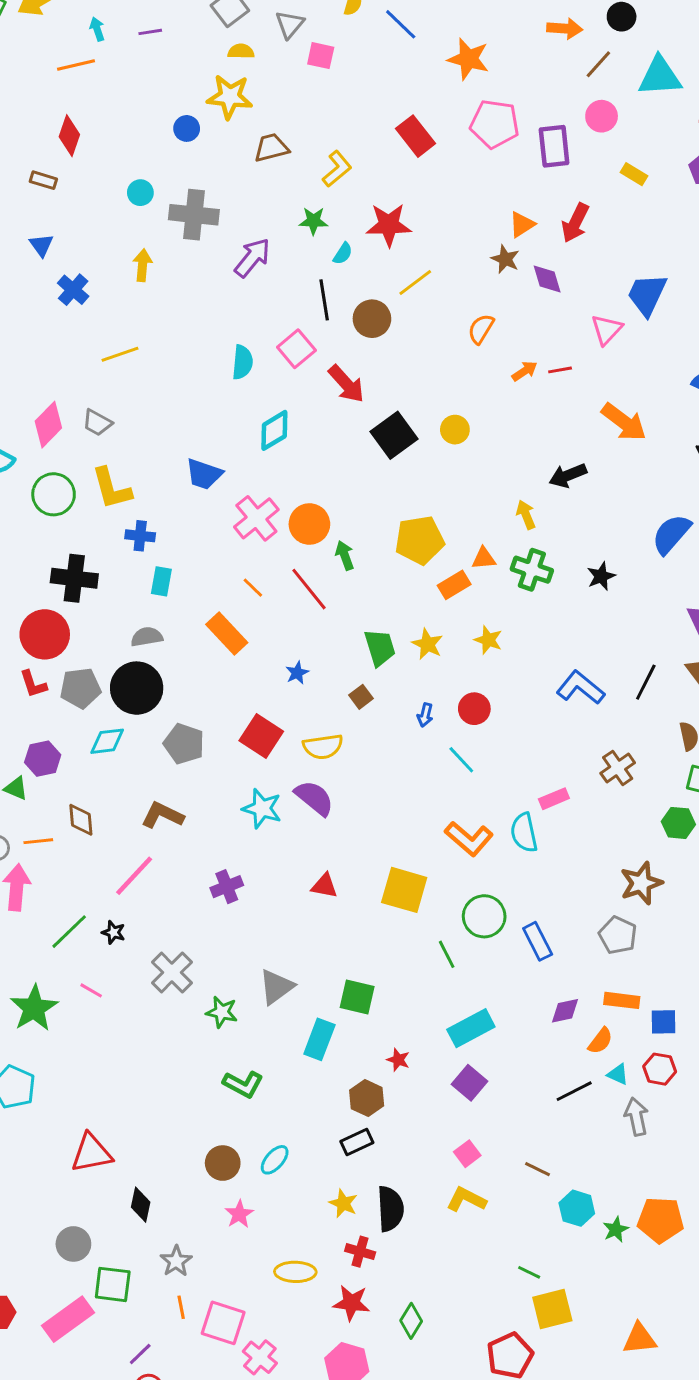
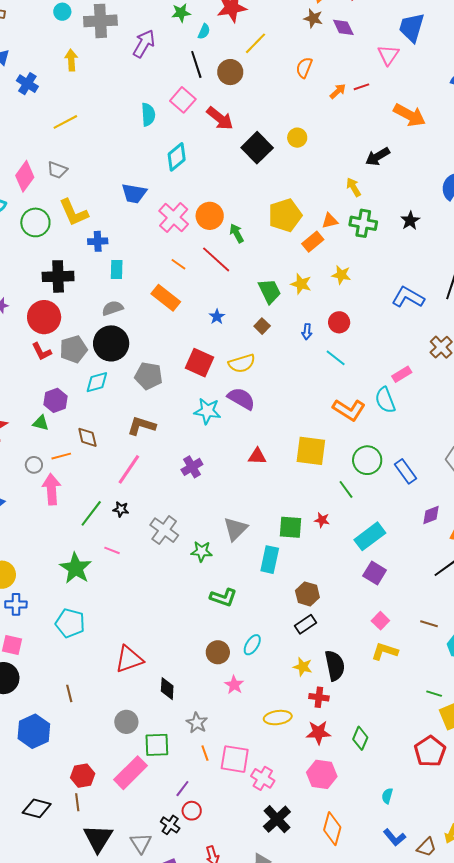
red star: (398, 1060) -> (322, 520), moved

